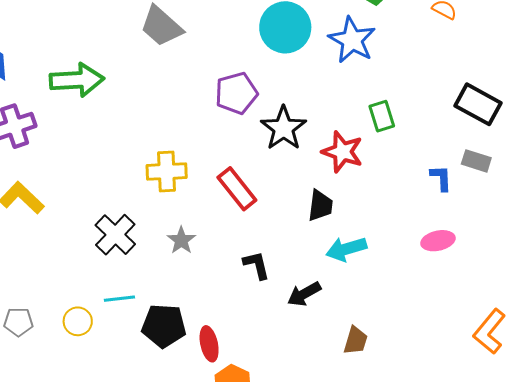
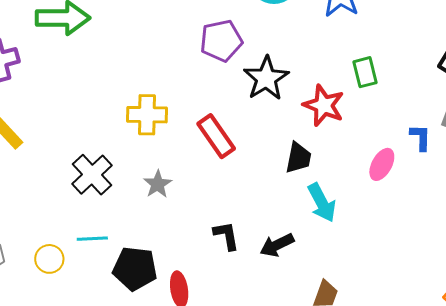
pink ellipse: (438, 241) -> (382, 164), moved, turned -52
cyan arrow: (346, 249) -> (322, 203), turned -105
black L-shape: (257, 265) -> (226, 236), moved

